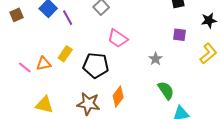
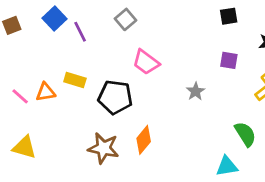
yellow rectangle: (65, 54) -> (75, 80), turned 70
green semicircle: (166, 90) -> (245, 134), moved
yellow triangle: (44, 105) -> (24, 147), moved

